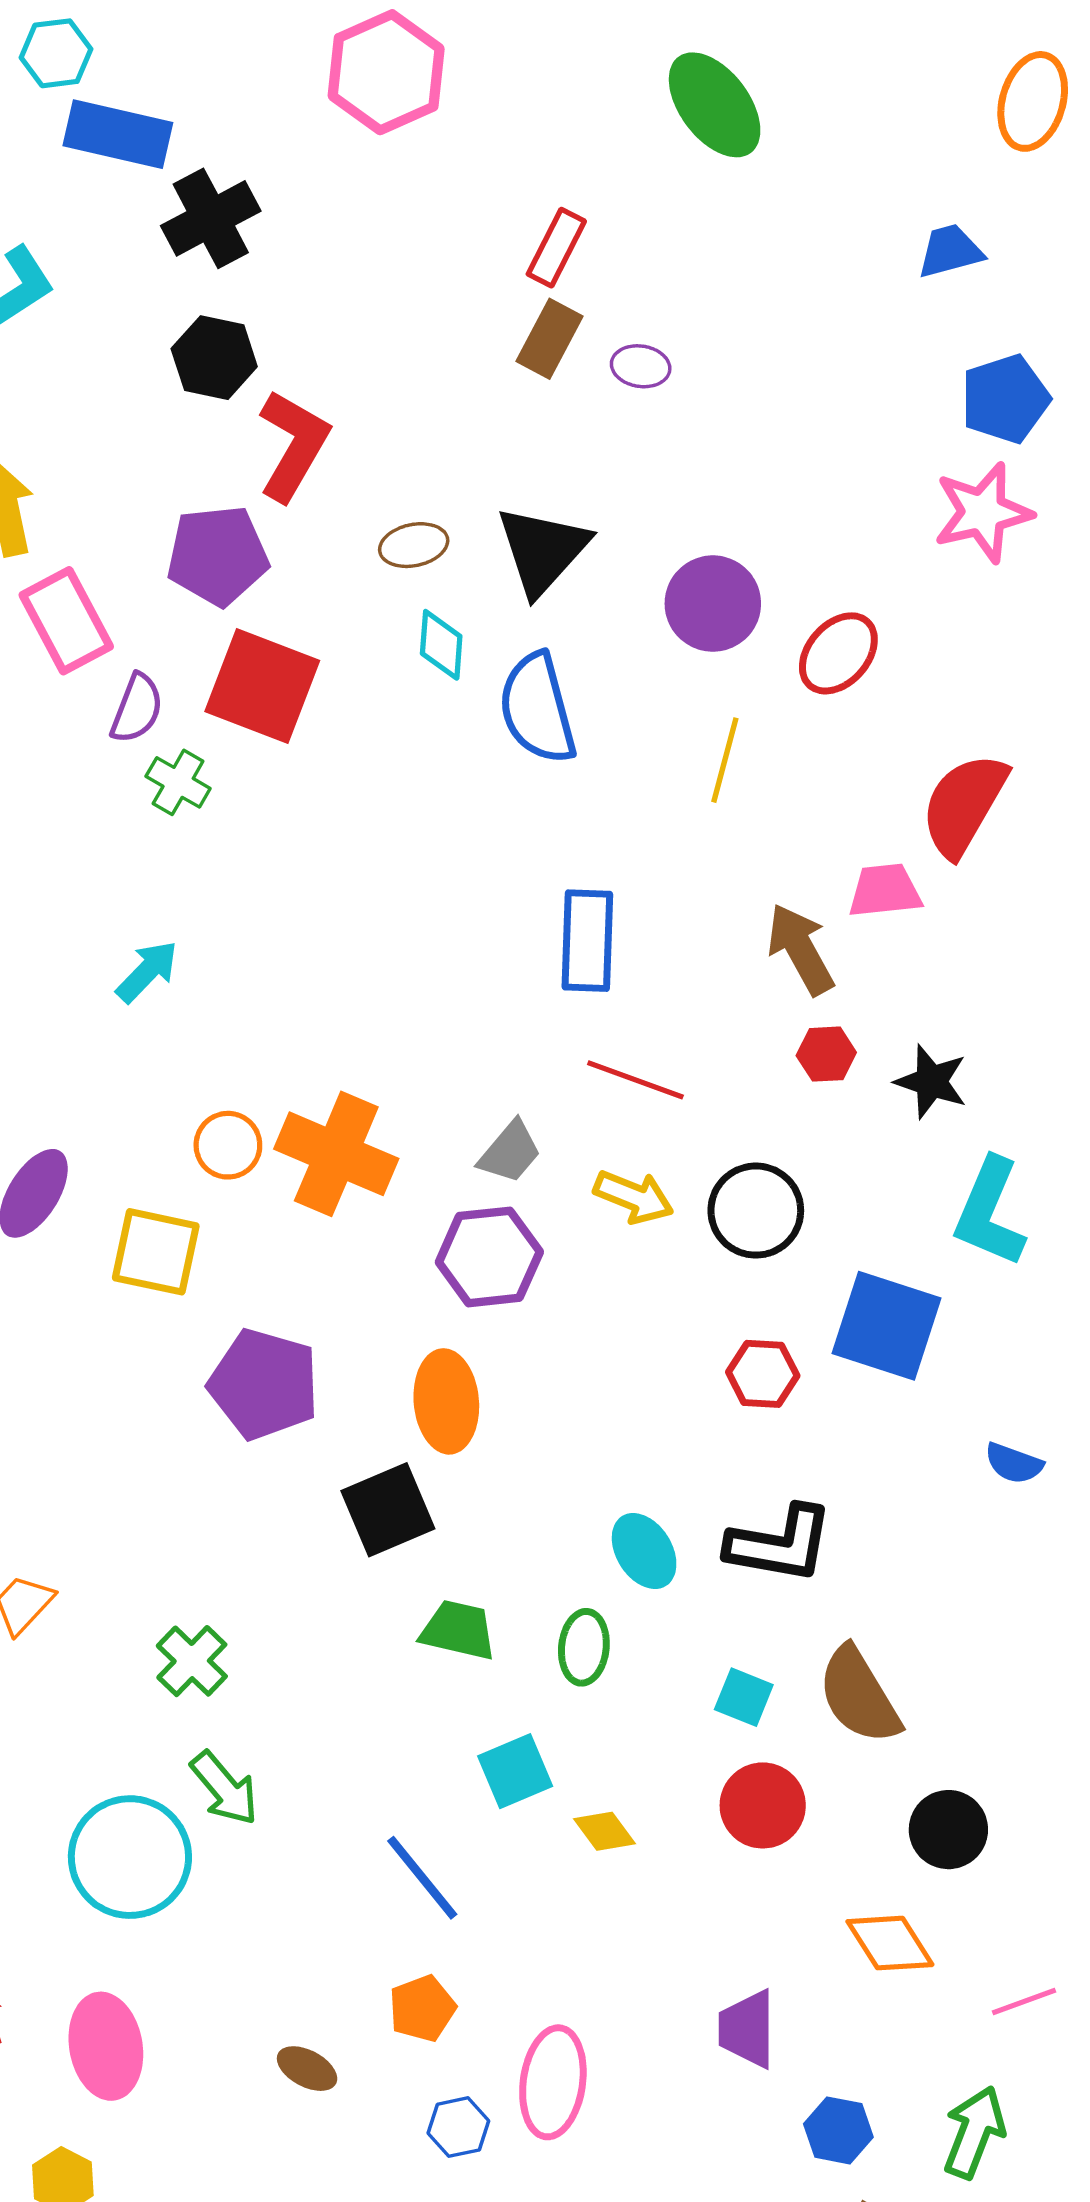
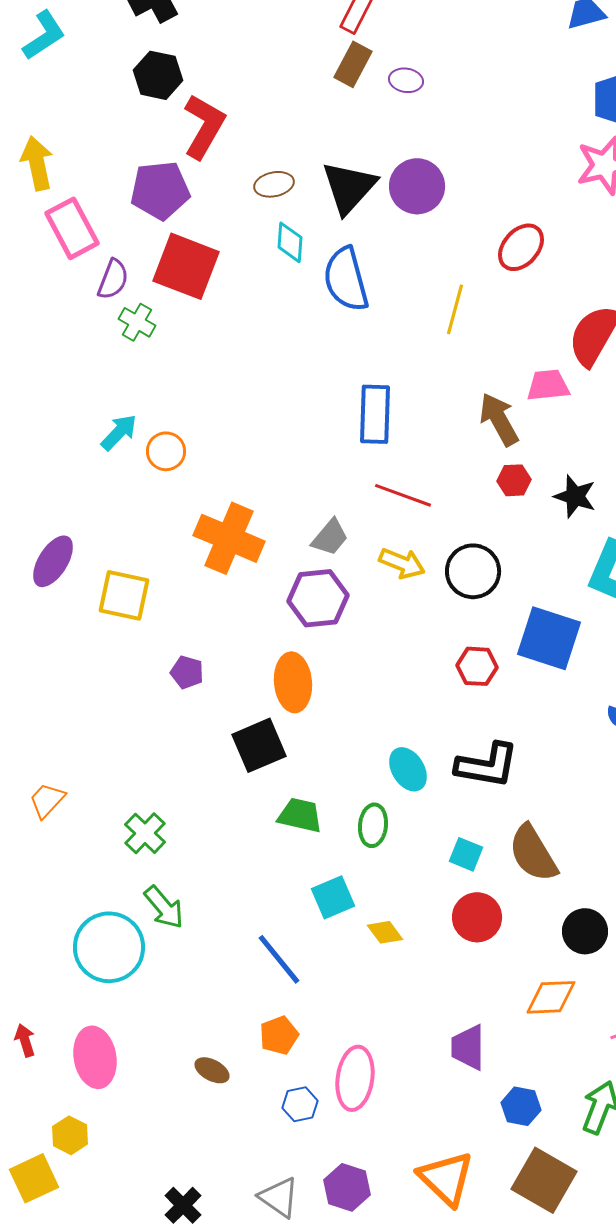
purple circle: (713, 604) -> (417, 186), moved
orange circle: (228, 1145) -> (166, 451), moved
purple pentagon: (264, 1384) -> (187, 672), size x0.5
orange diamond: (890, 1943) -> (551, 997), turned -60

